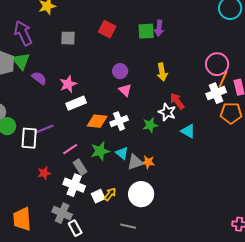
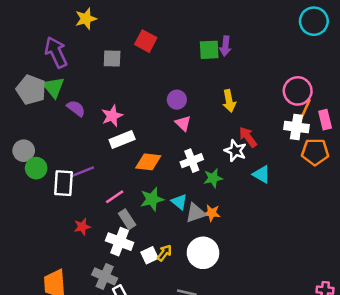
red square: (107, 29) -> (146, 41), moved
white cross: (216, 93) -> (296, 127), turned 30
white cross: (119, 121) -> (192, 161), moved
green star: (150, 125) -> (213, 178), moved

